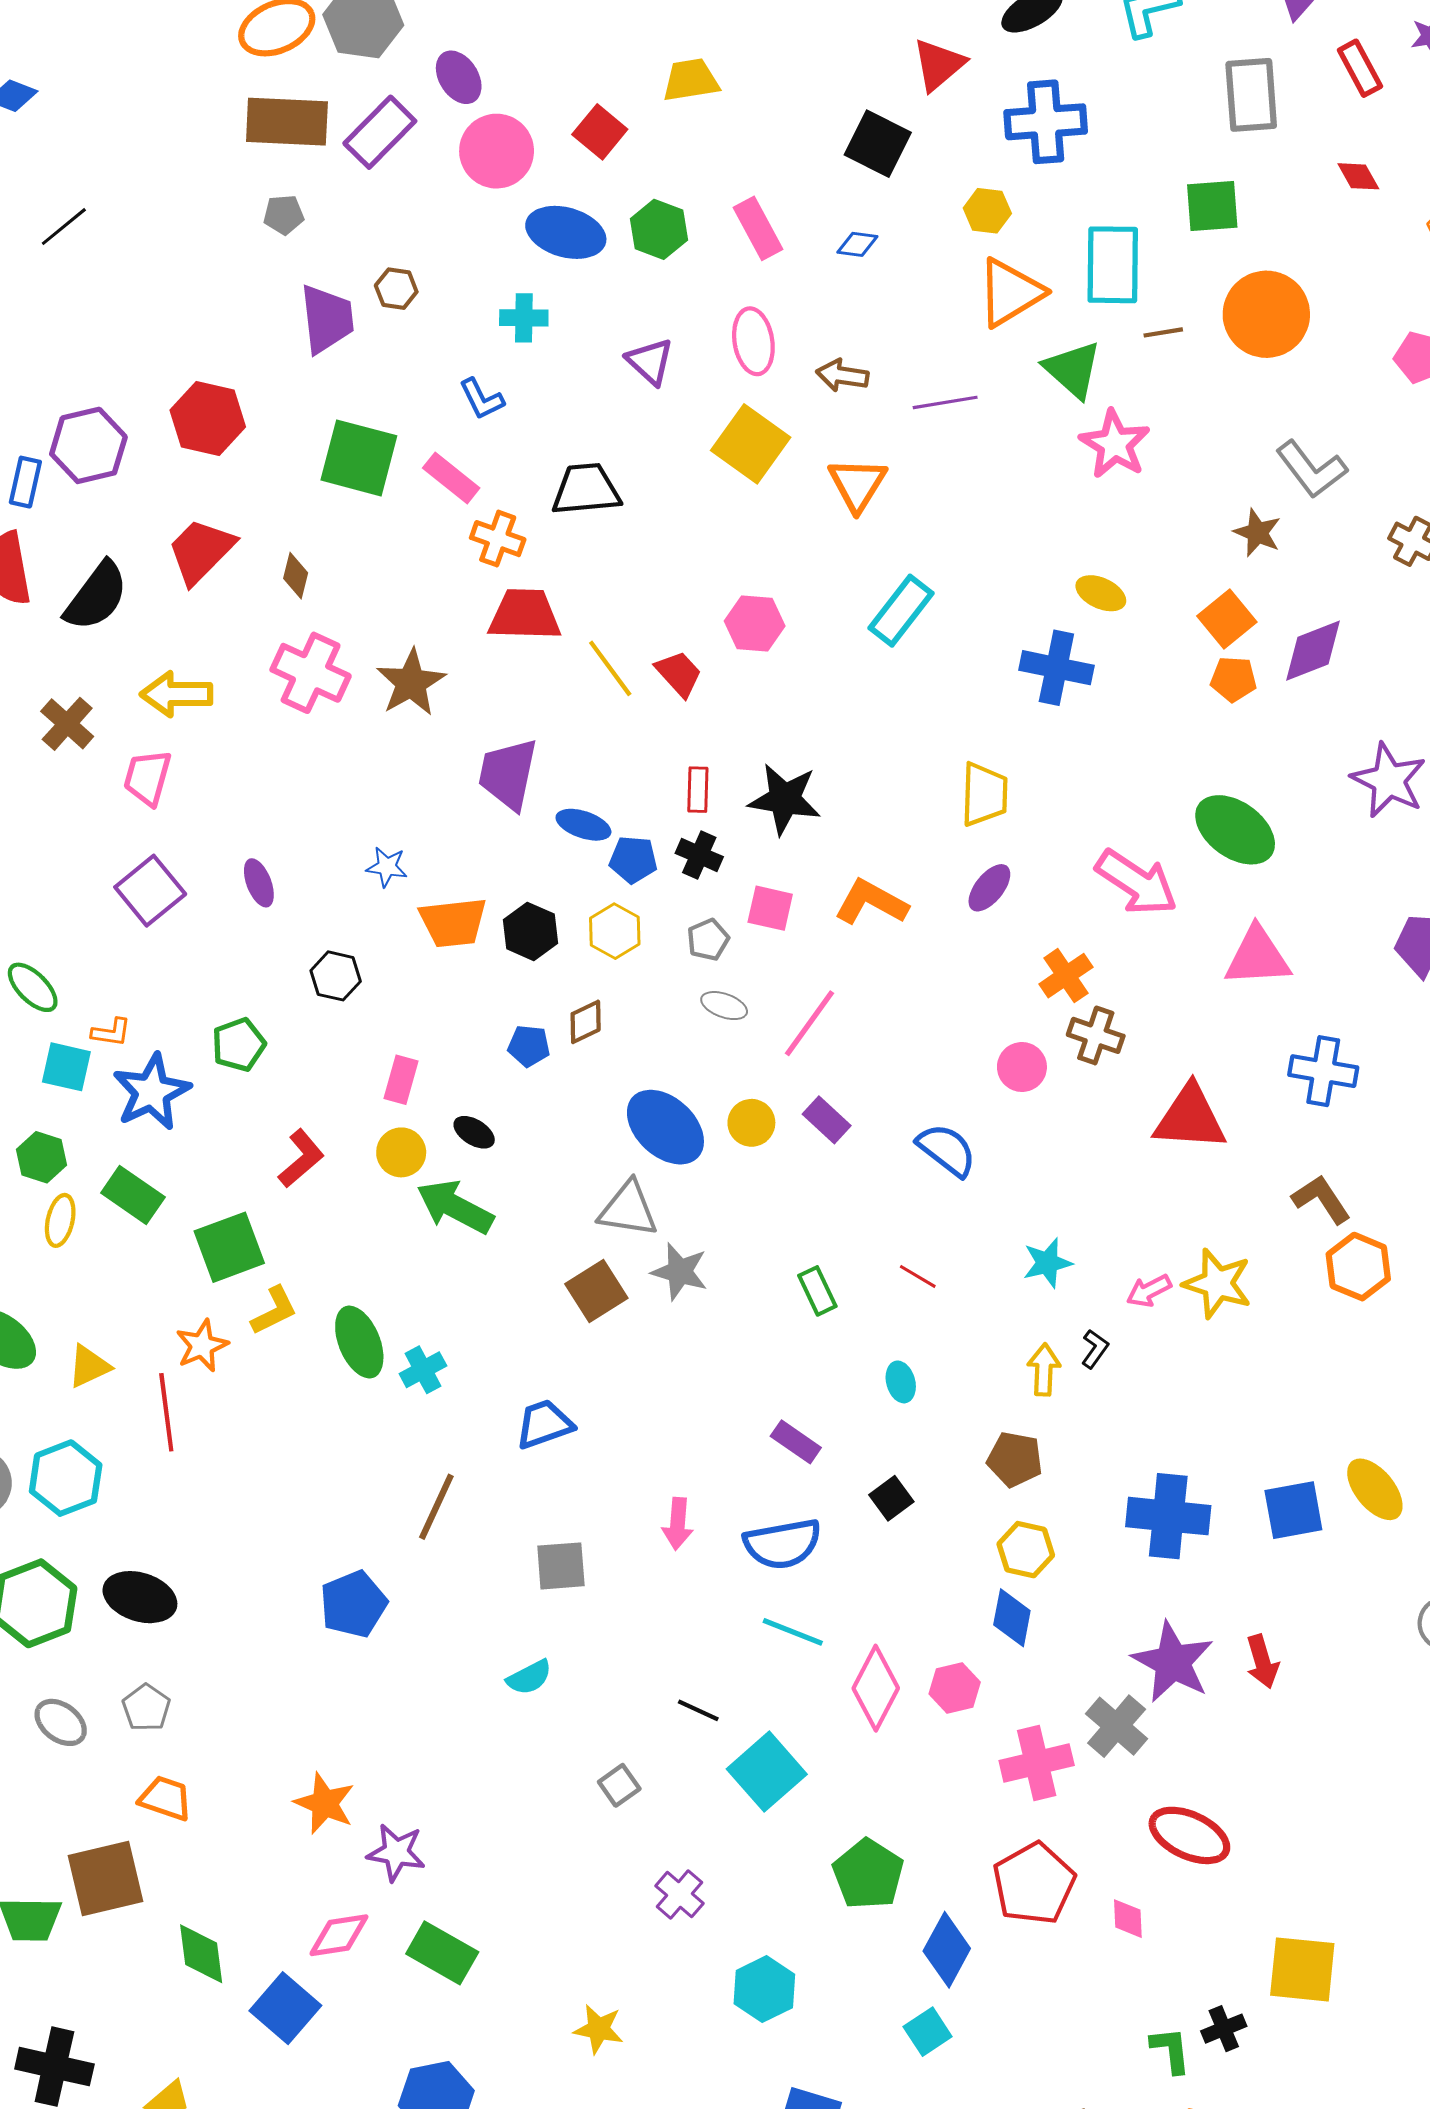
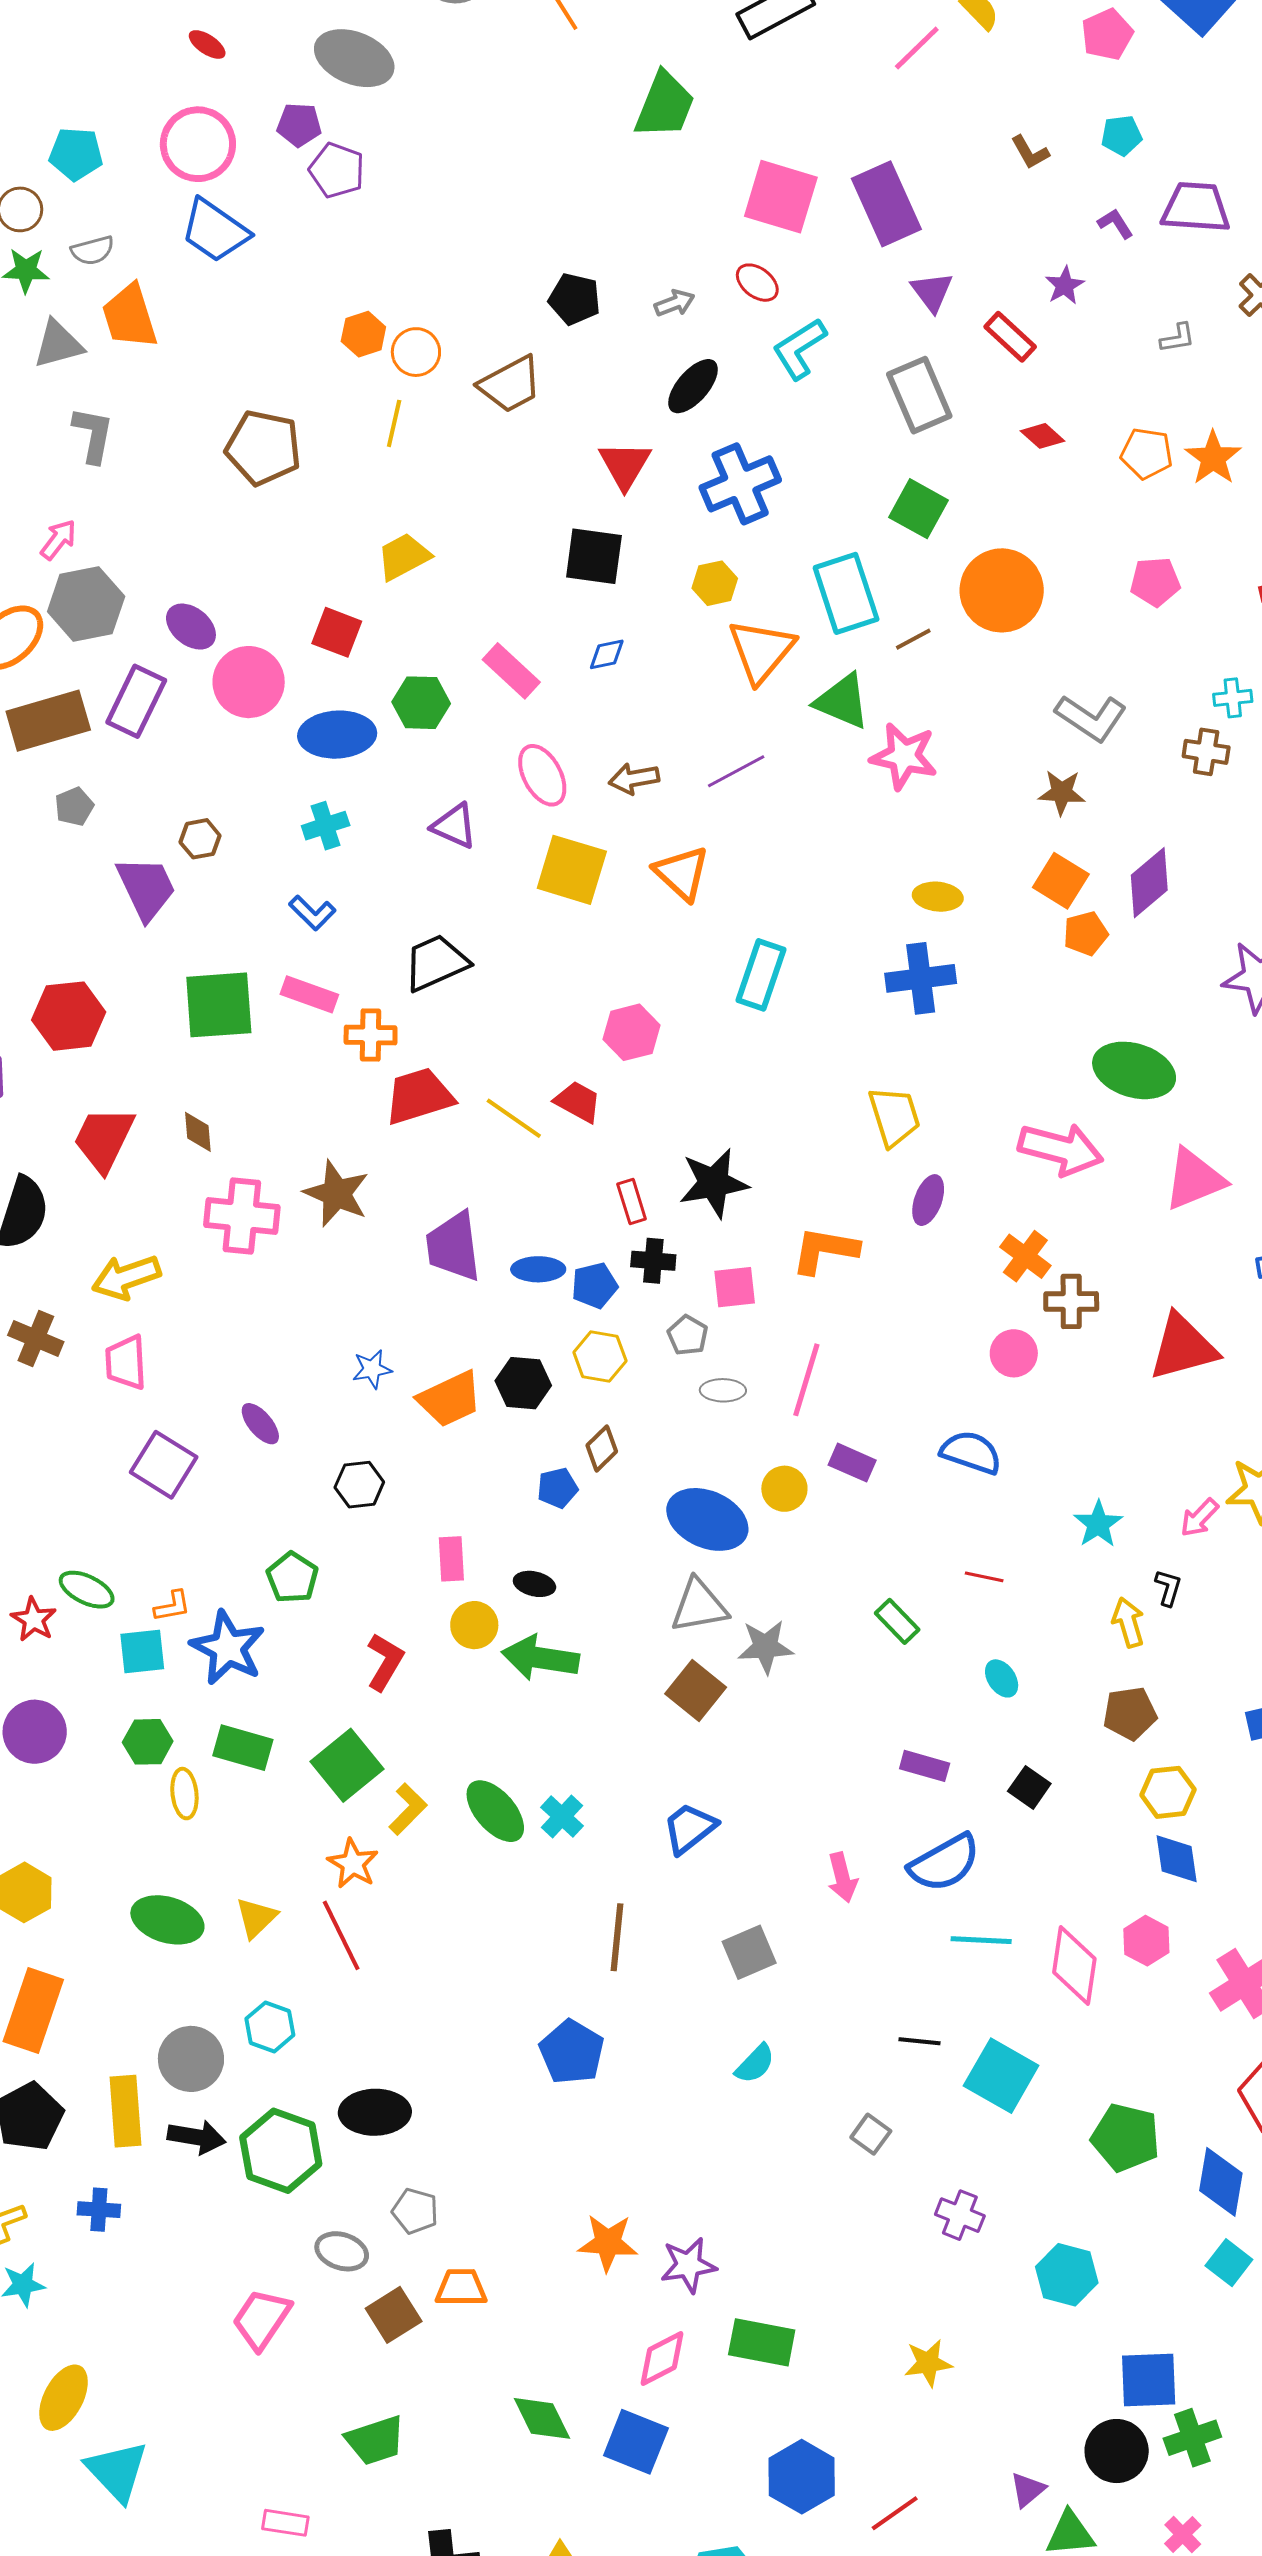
green square: (1212, 206) -> (918, 509), turned -38
cyan hexagon: (66, 1478) -> (270, 2027), size x0.7
brown square: (106, 1879) -> (394, 2315), moved, size x0.7

